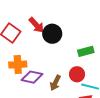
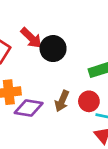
brown arrow: (55, 83) -> (62, 101), moved

